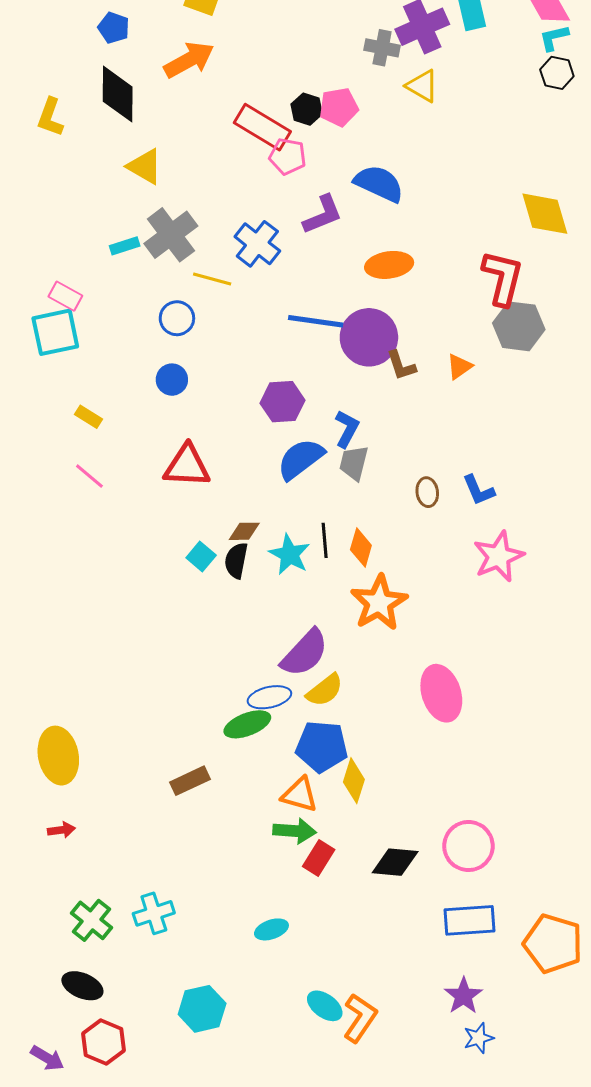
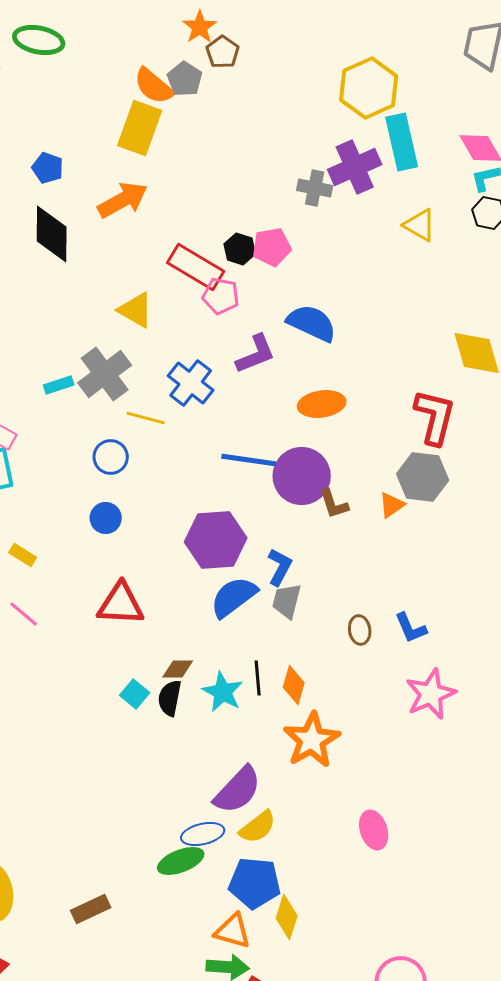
yellow triangle: (422, 86) -> (420, 225), moved
yellow triangle: (145, 166) -> (136, 310), moved
gray hexagon: (519, 326) -> (423, 477), moved
purple hexagon: (282, 402) -> (216, 540), size x1.4
pink ellipse: (441, 693) -> (374, 830), size x0.7
brown rectangle: (190, 781) -> (91, 909), moved

